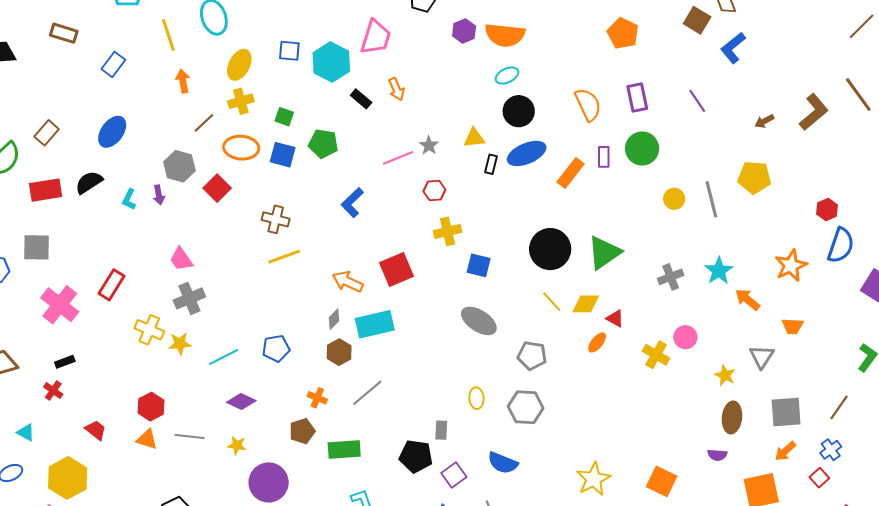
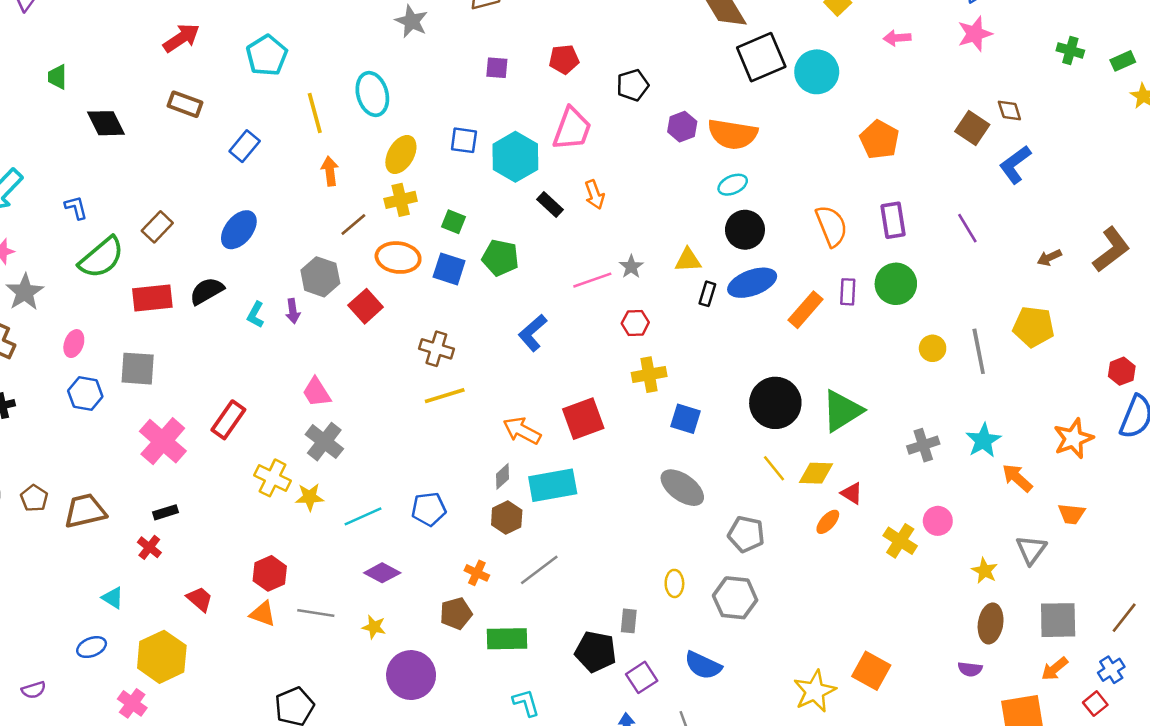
gray cross: (189, 298) -> (324, 442), turned -32
orange square: (662, 481) -> (871, 671), moved

